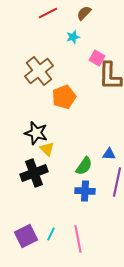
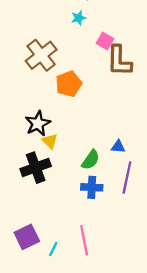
black star: (36, 133) -> (38, 124), turned 30
cyan line: (51, 234) -> (53, 249), moved

